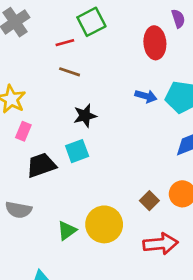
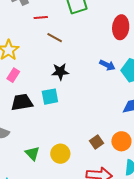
red line: (65, 43) -> (41, 17), moved
yellow circle: (104, 224) -> (60, 154), size x0.7
green triangle: (67, 231) -> (32, 153), turned -49

